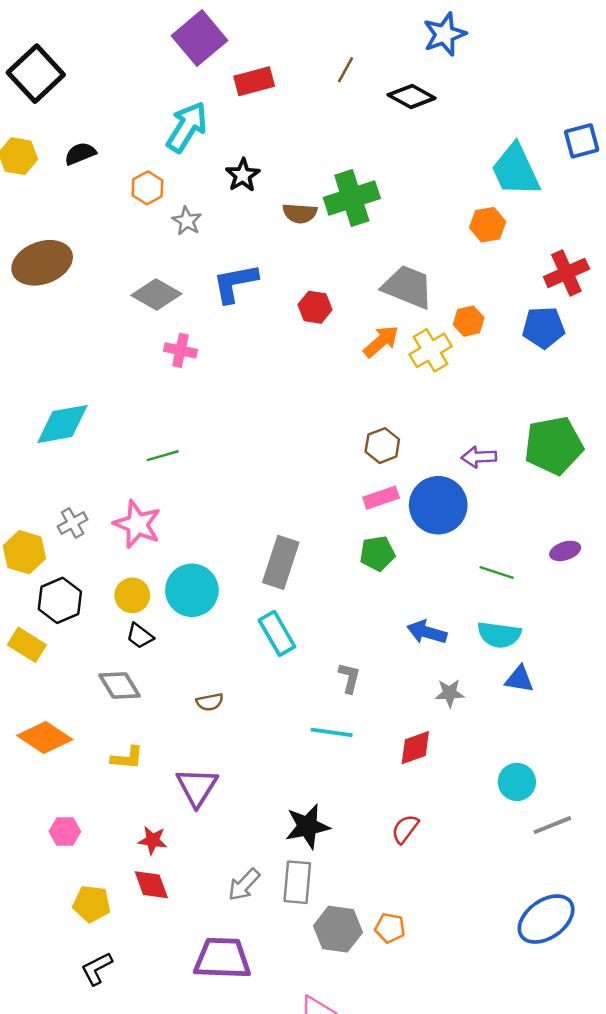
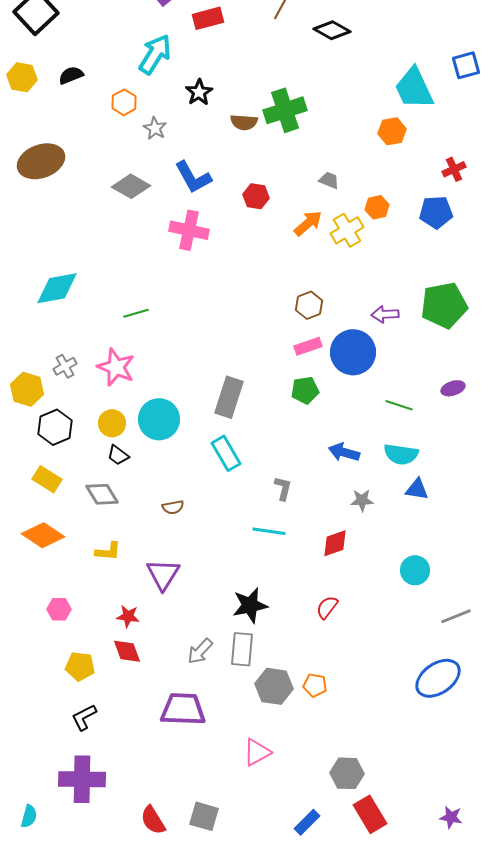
red cross: (566, 273) -> (454, 169), size x0.7
blue L-shape: (235, 283) -> (193, 177), turned -108
gray trapezoid: (408, 287) -> (329, 180), size x0.5
pink cross: (180, 350) -> (189, 230), moved, size x1.5
yellow rectangle: (27, 645) -> (47, 479), moved
gray line: (552, 825) -> (456, 616), moved

